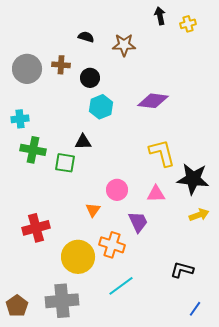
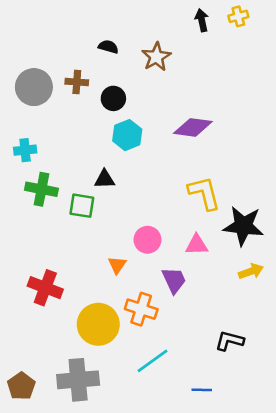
yellow cross: (188, 24) -> (238, 16), moved
brown star: (124, 45) -> (156, 57), turned -30
red cross: (36, 228) -> (45, 288), turned 36
blue line: (195, 309) -> (202, 390), moved, turned 56

